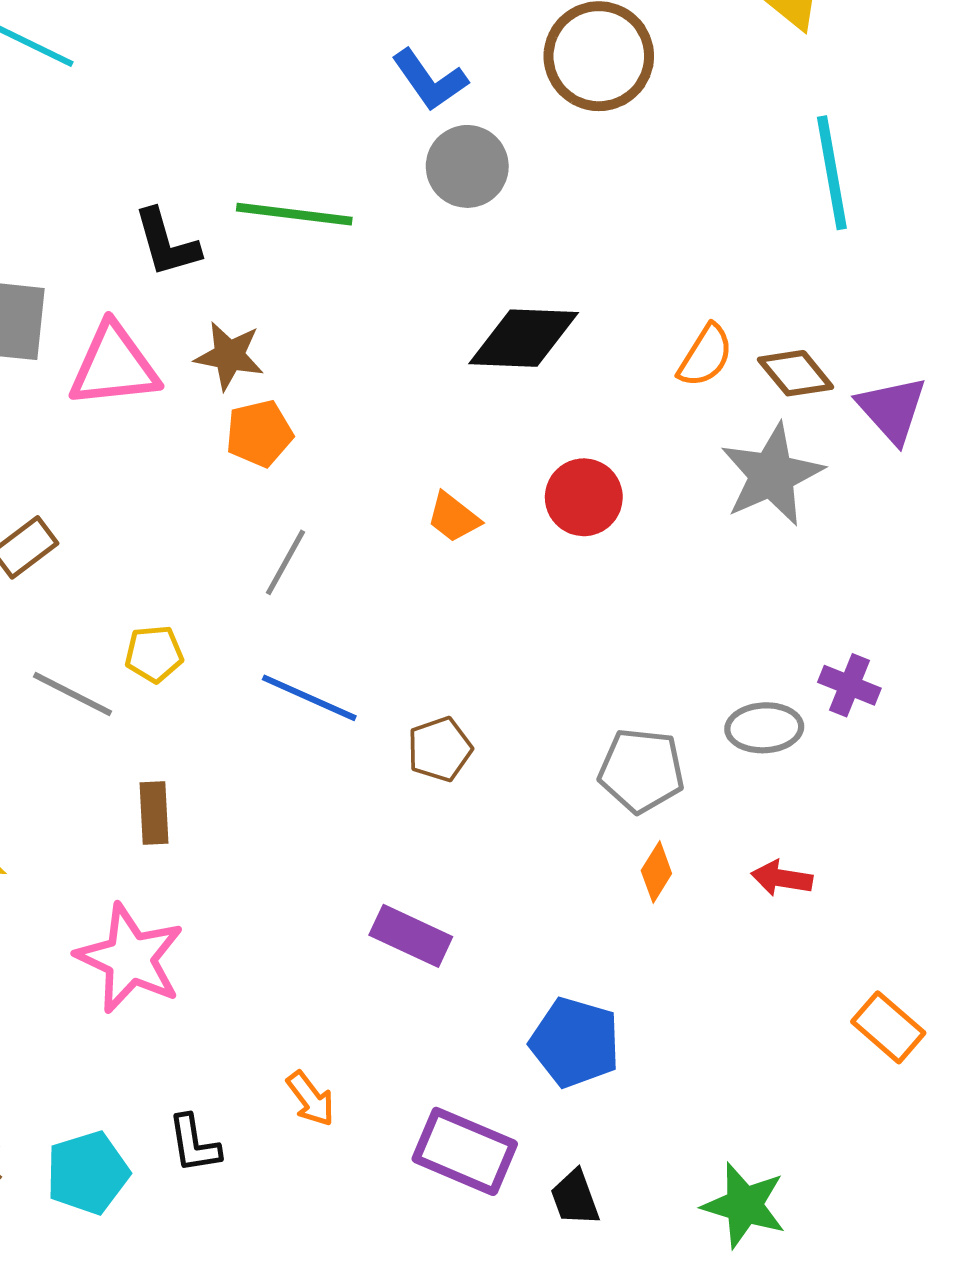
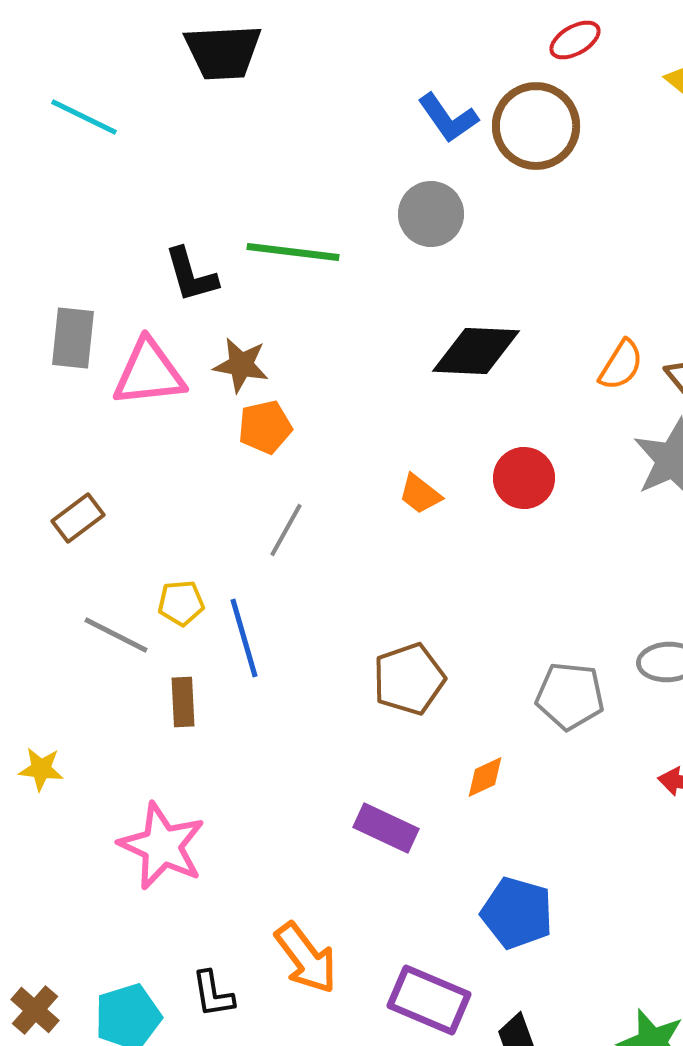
blue L-shape: (430, 80) -> (448, 118), moved
blue line: (309, 698) -> (244, 638), moved, turned 50
brown pentagon: (440, 749) -> (409, 679), size x1.4
brown rectangle: (154, 813) -> (183, 702), moved
orange diamond: (656, 872) -> (485, 777), moved, turned 33
orange arrow: (311, 1099) -> (306, 958), size x1.6

